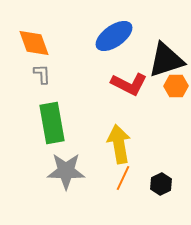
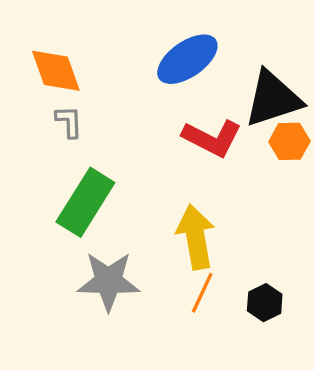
green rectangle: (52, 123) -> (85, 202), turned 42

